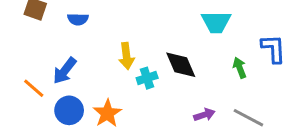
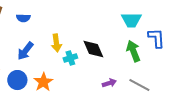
cyan trapezoid: (216, 22) -> (131, 20), moved
green arrow: (240, 68) -> (133, 51), size x1.5
blue arrow: (65, 71) -> (25, 51), moved

